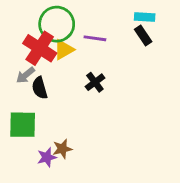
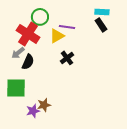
green circle: (57, 24) -> (40, 17), size x0.7
yellow triangle: (64, 50) -> (57, 36), moved
black semicircle: (40, 88) -> (28, 62), turned -140

